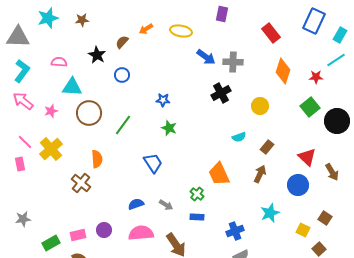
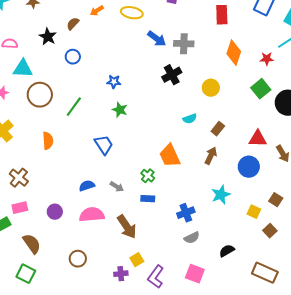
red rectangle: (271, 33) -> (222, 15), turned 36
red triangle: (307, 157) -> (258, 139), turned -42
brown cross: (81, 183) -> (19, 178), moved
pink rectangle: (78, 235) -> (20, 208), moved

